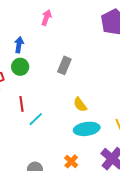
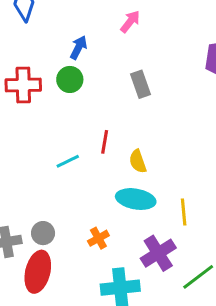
gray rectangle: (64, 65) -> (141, 84), moved, turned -60
red line: (21, 104) -> (105, 142), moved

